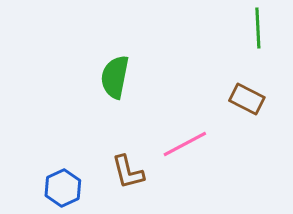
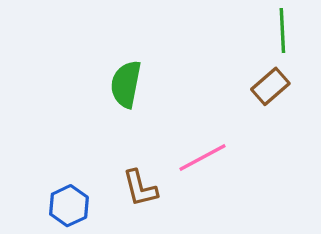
brown rectangle: (247, 99) -> (270, 86), moved, turned -68

